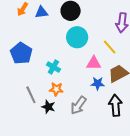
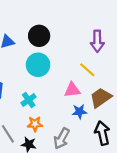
cyan circle: (77, 37) -> (38, 65), moved
cyan cross: (53, 67) -> (29, 100), turned 32

